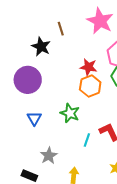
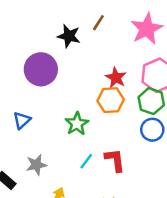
brown line: (61, 29) -> (98, 23), turned 32
black star: (41, 47) -> (69, 36), turned -30
blue triangle: (34, 118) -> (22, 120), moved

